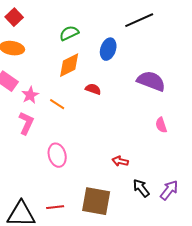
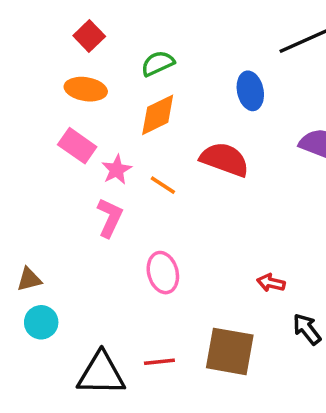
green semicircle: (69, 33) -> (158, 63), moved
blue ellipse: (108, 49) -> (250, 91), turned -30
orange diamond: (69, 65) -> (158, 115), moved
red semicircle: (93, 89) -> (225, 159), size x1.8

